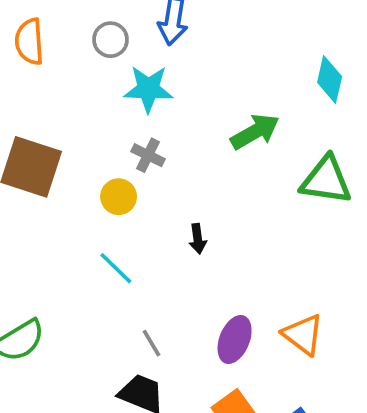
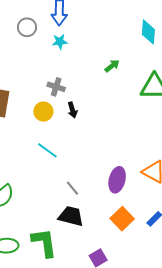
cyan star: (148, 89) -> (60, 42), moved, size x0.6
green arrow: (255, 132) -> (112, 66), size x0.6
black arrow: (198, 239) -> (72, 110), moved

